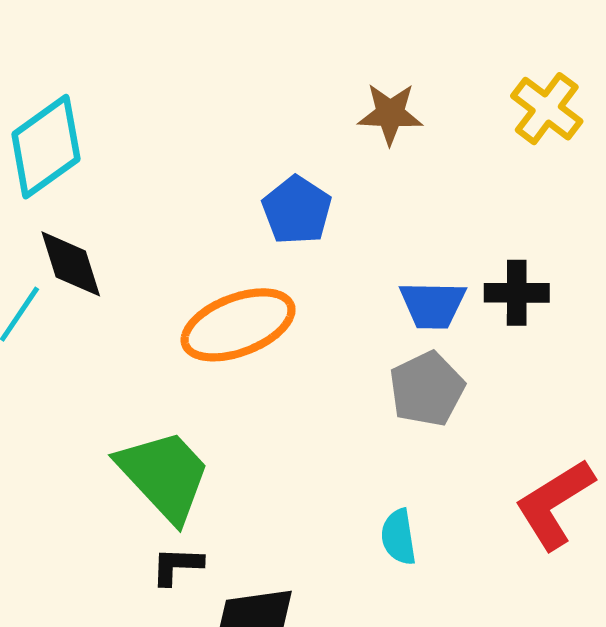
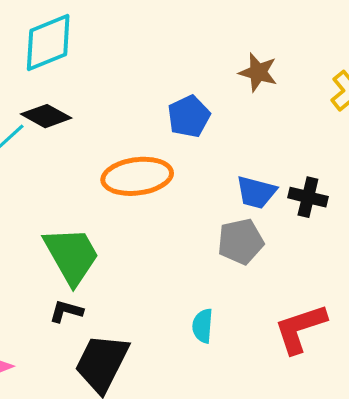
black diamond: (71, 264) -> (46, 116), turned -57

